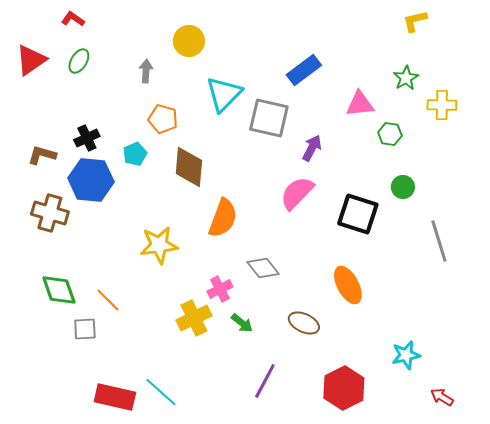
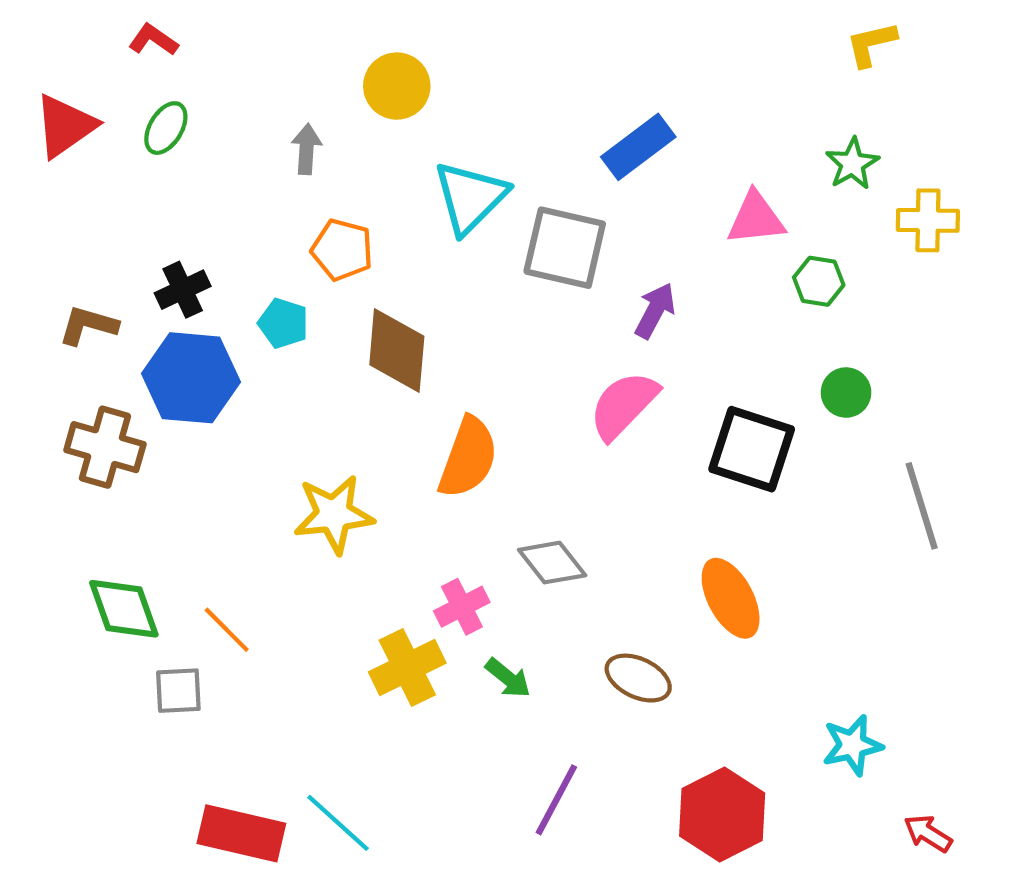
cyan pentagon: (135, 154) -> (283, 323), turned -30

